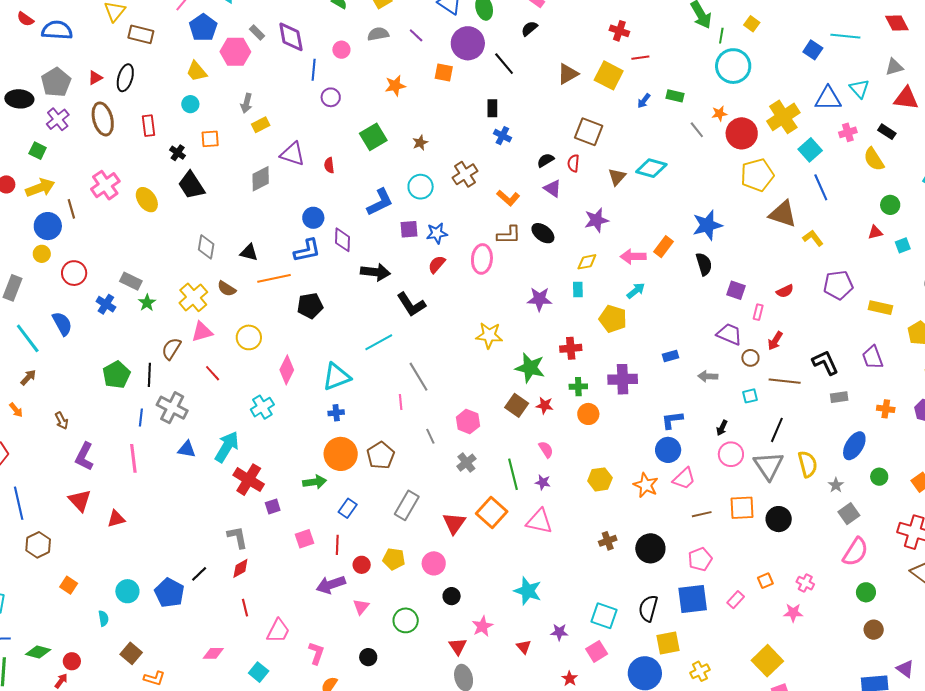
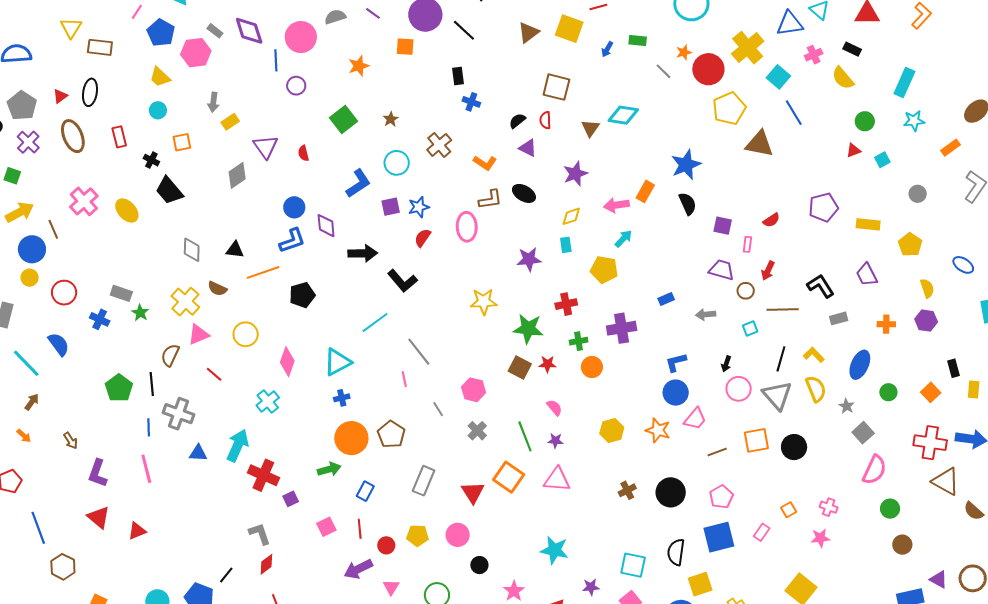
pink circle: (341, 50) -> (301, 37), size x1.8
purple triangle: (293, 154) -> (266, 147), turned 44
yellow L-shape: (813, 238) -> (814, 355), moved

